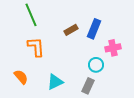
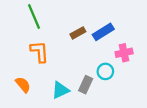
blue rectangle: (94, 29) -> (103, 32), turned 36
gray rectangle: (88, 86) -> (86, 85), moved

